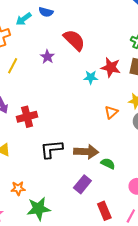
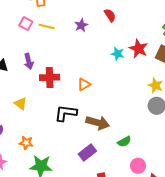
red semicircle: (74, 40) -> (110, 15), size x0.6
yellow line: (13, 66) -> (47, 27), turned 63
orange triangle: (111, 112) -> (84, 84), moved
green semicircle: (108, 164) -> (124, 142), moved, turned 112

